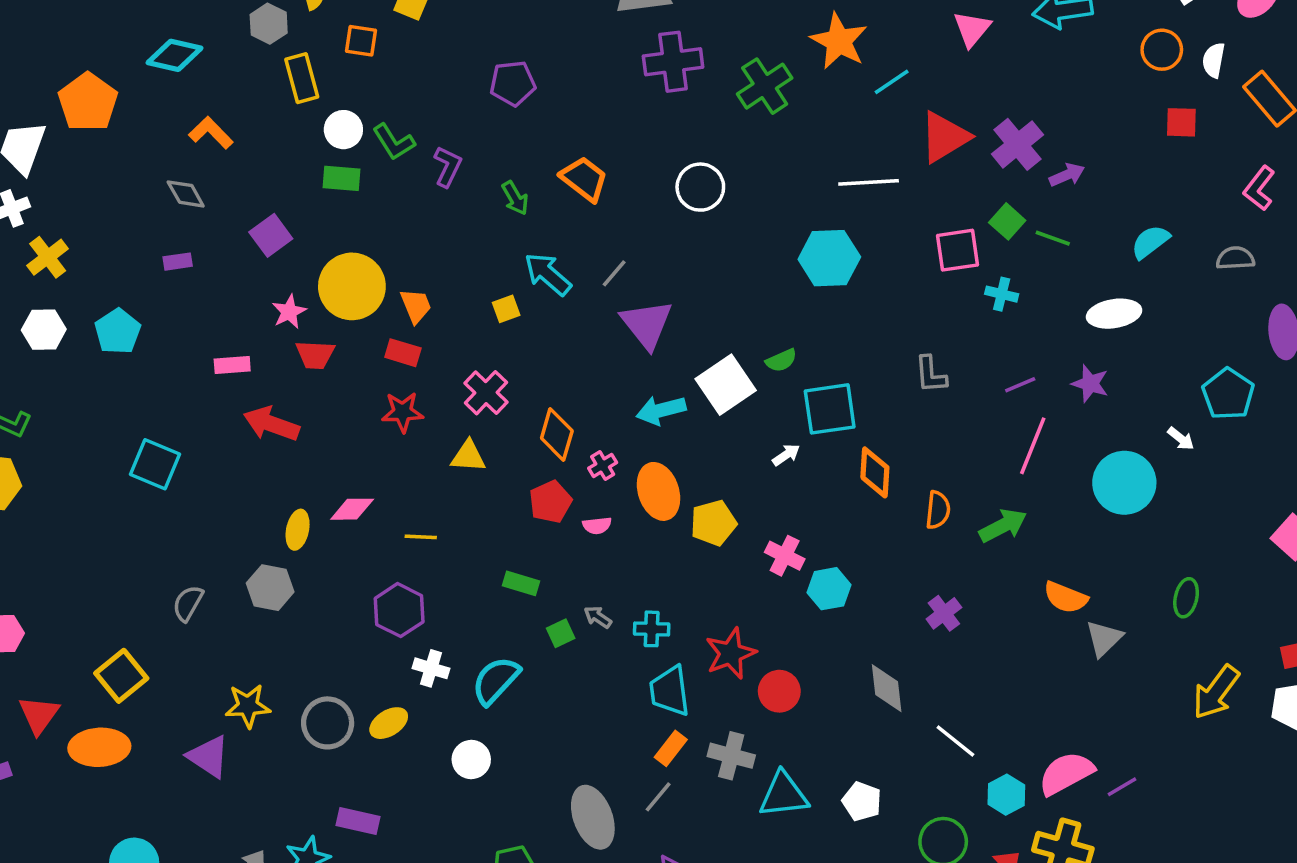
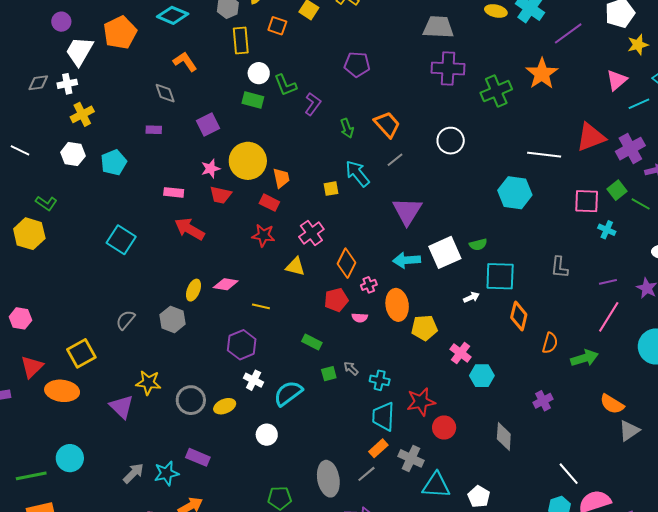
cyan line: (892, 82) -> (639, 104), moved
gray line: (614, 273) -> (395, 160), moved
white line: (955, 741) -> (569, 474), moved

